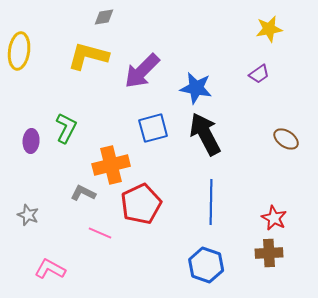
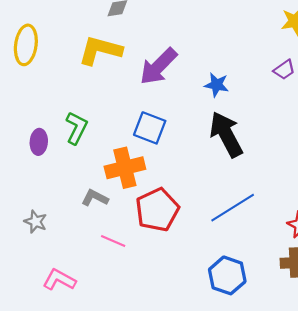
blue star: (196, 88) -> (217, 85), size x0.7
blue square: (153, 128) -> (150, 128), moved, turned 36
blue line: (211, 202) -> (233, 208), turned 57

